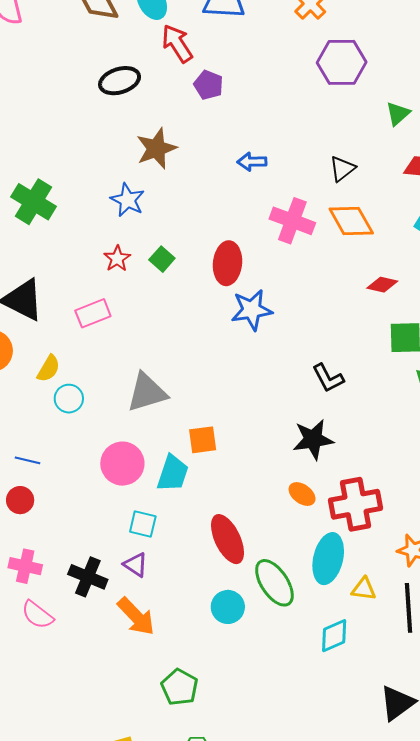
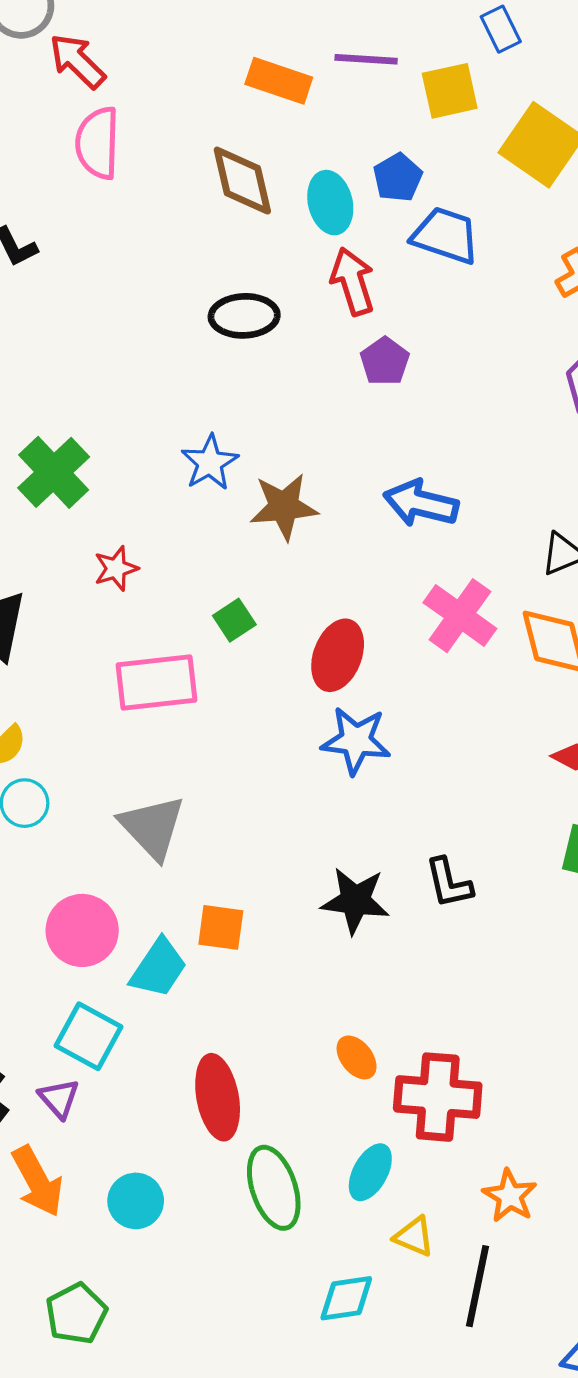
brown star: (156, 148) -> (284, 507), moved
blue arrow: (252, 162) -> (421, 503), size x1.5
blue star: (128, 200) -> (210, 463), moved
red star: (117, 259) -> (116, 569), moved
pink rectangle: (93, 313) -> (156, 683), moved, size x1.4
gray triangle: (147, 392) -> (152, 827), turned 48
black star: (313, 439) -> (355, 901), moved
cyan square: (143, 524) -> (88, 1036), size x1.4
cyan ellipse: (328, 559) -> (370, 1172), size x0.7
cyan circle: (228, 607) -> (136, 1201), moved

